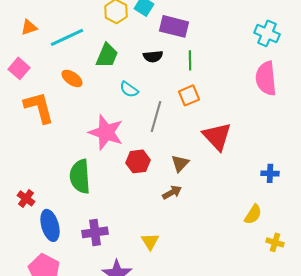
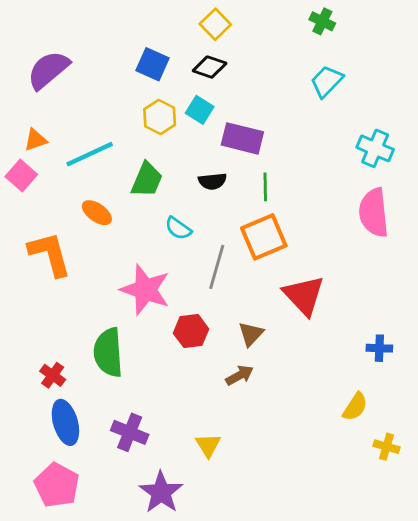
pink square: (19, 68) -> (21, 176), moved
orange square: (189, 95) -> (264, 237), size x1.5
red cross: (26, 198) -> (53, 375), moved
purple cross: (95, 232) -> (130, 432), turned 30

